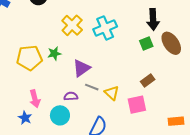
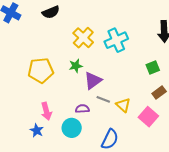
green square: (146, 44) -> (153, 68), moved
green star: (54, 53) -> (76, 66), moved
pink square: (137, 105) -> (148, 117), turned -36

